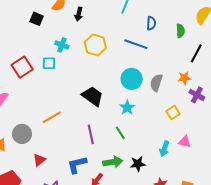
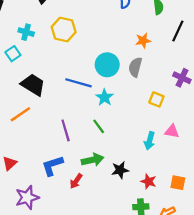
blue line: (136, 44) -> (79, 83), moved
cyan square: (49, 63) -> (13, 54), turned -32
orange star: (184, 78) -> (143, 41), moved
black trapezoid: (93, 96) -> (33, 85), moved
yellow square: (173, 113) -> (156, 99), turned -32
black star: (138, 164) -> (120, 170), moved

